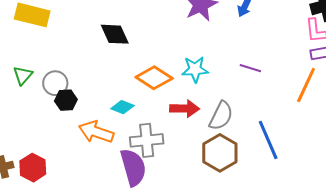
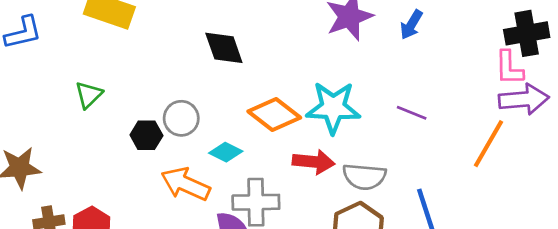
cyan star: (195, 69) -> (333, 108), size x1.4
gray circle: (55, 83) -> (181, 118), moved
gray semicircle: (221, 116) -> (364, 177), turned 64

